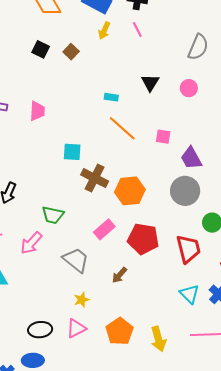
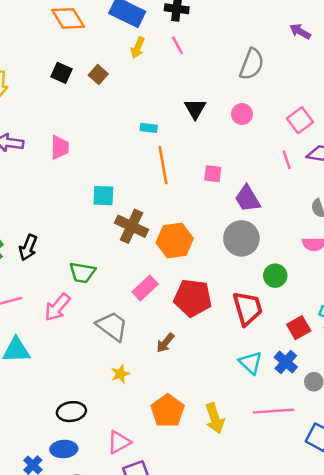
orange line: (122, 128) -> (163, 165), turned 40
pink triangle: (76, 328) -> (119, 442), moved

